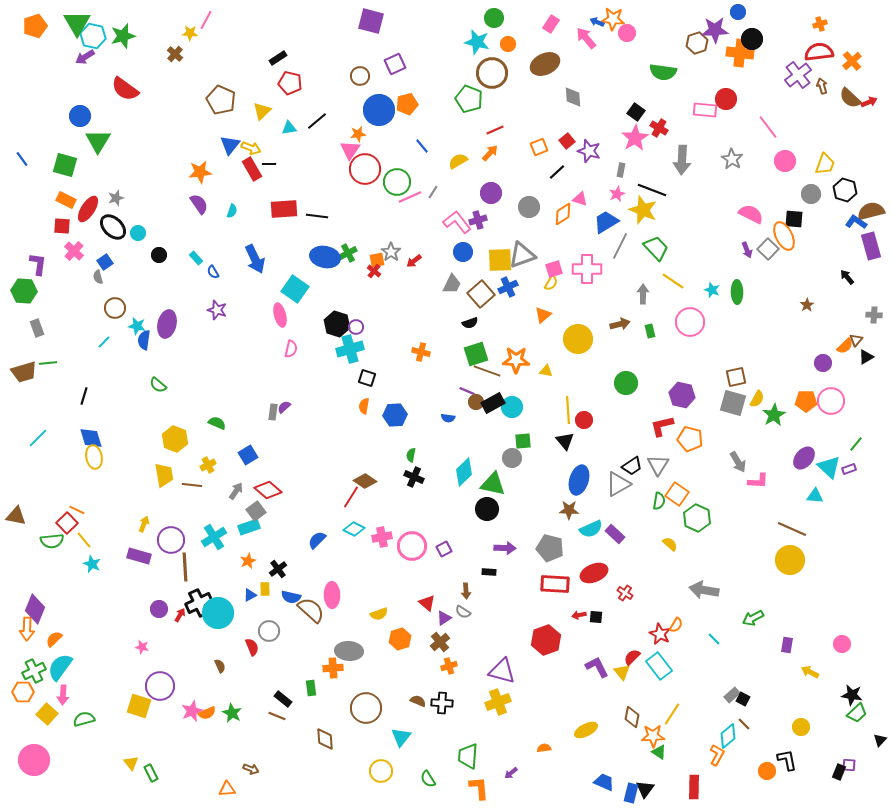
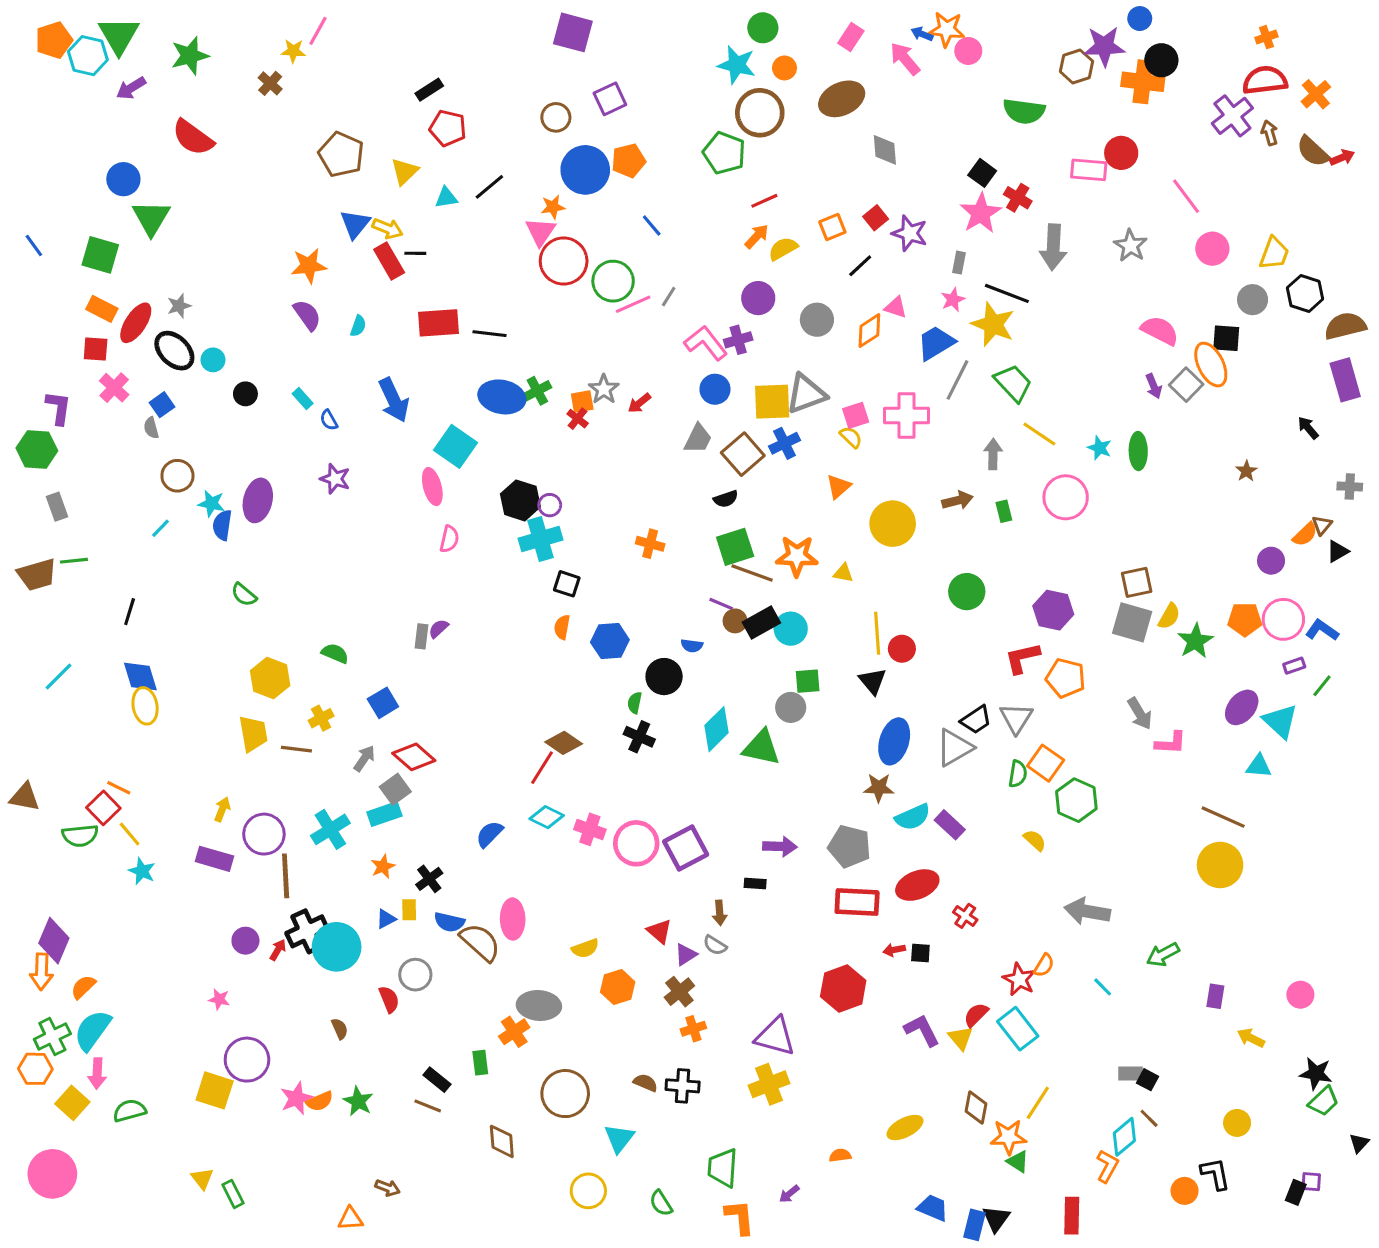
cyan hexagon: (93, 36) -> (88, 56), moved
yellow semicircle: (458, 161) -> (783, 249), moved
blue L-shape: (856, 222) -> (1322, 630), moved
yellow semicircle: (551, 283) -> (851, 437), turned -77
purple rectangle: (849, 469) -> (1294, 666), moved
black circle: (487, 509) -> (664, 677), moved
pink cross: (382, 537) -> (590, 829), turned 30
purple square: (444, 549) -> (686, 848), size x1.8
orange cross: (333, 668) -> (514, 1032), turned -30
gray rectangle: (732, 695) -> (1130, 1073), turned 42

